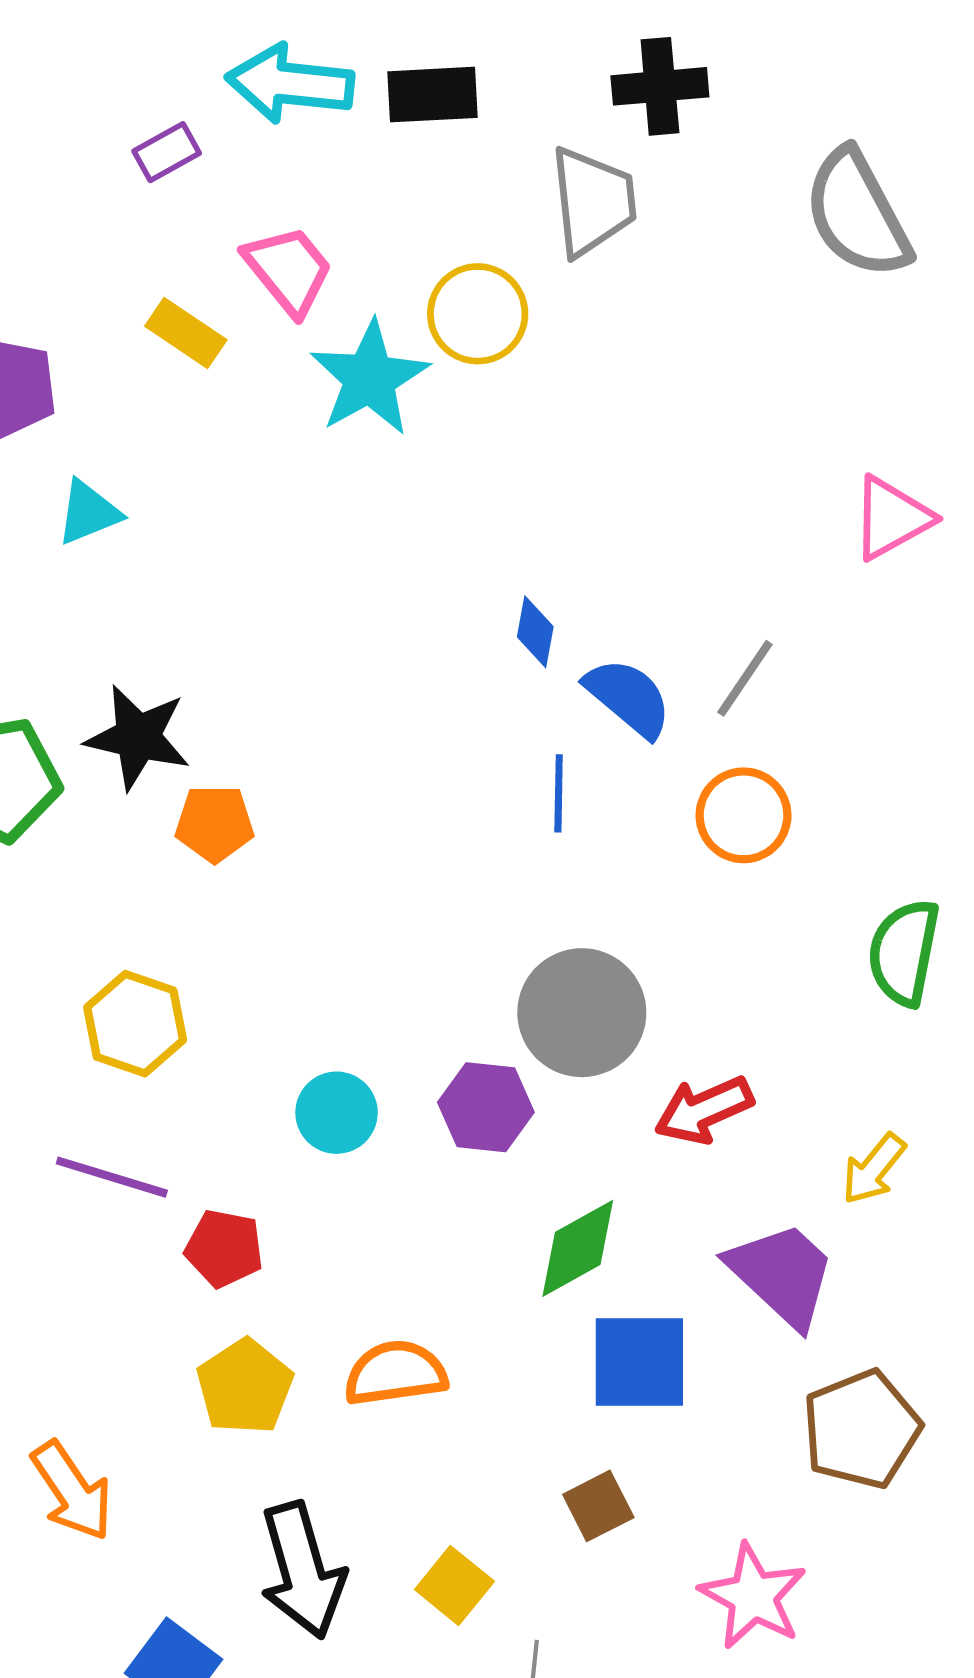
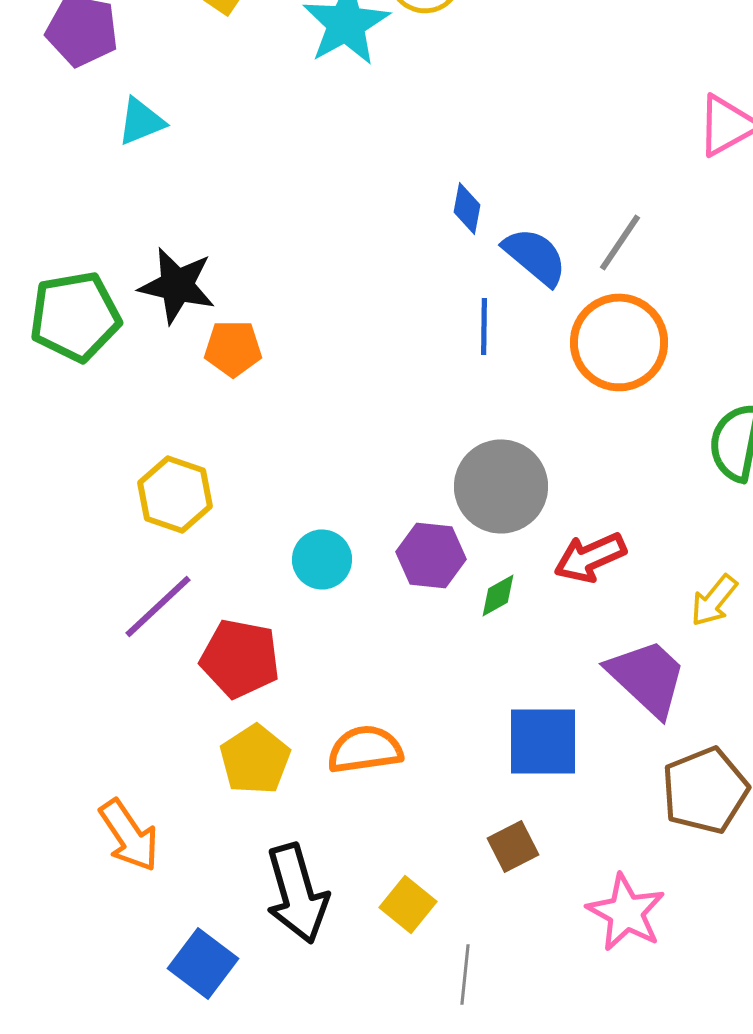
orange circle: (744, 815) -> (619, 342), size x1.4
purple line: (112, 1177) -> (158, 606), turned -60
red pentagon: (224, 1248) -> (240, 658), size x1.4
green diamond: (578, 1248) -> (498, 595), moved, size x0.6

